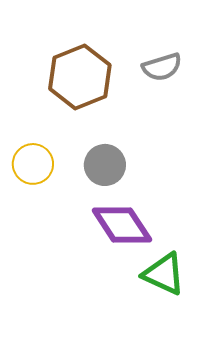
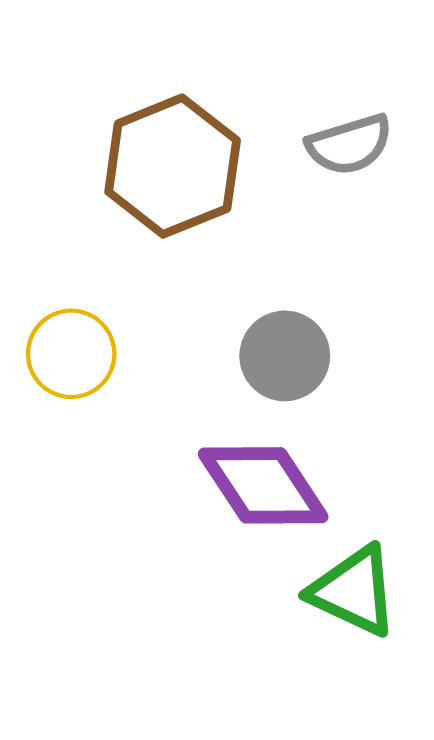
gray circle: (105, 165) -> (285, 356), moved

